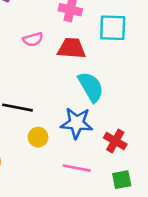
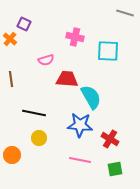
red trapezoid: (72, 48) -> (67, 79), moved
yellow circle: (38, 137) -> (39, 138), moved

